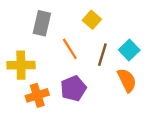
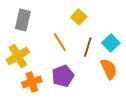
gray rectangle: (42, 23) -> (23, 20), moved
yellow cross: (21, 65) -> (18, 56), turned -30

